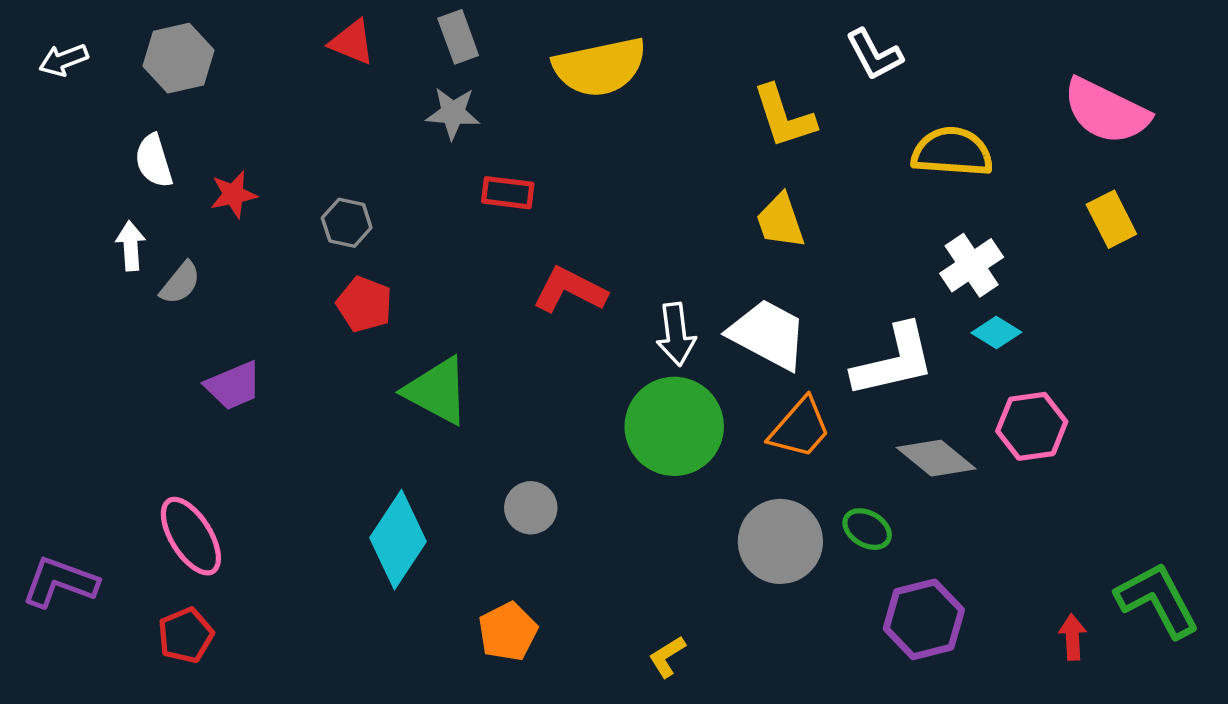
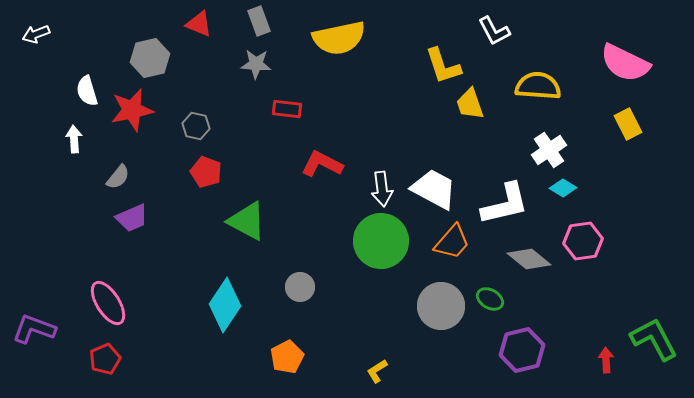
gray hexagon: (179, 58) -> (150, 58), moved
red star: (233, 194) -> (132, 110), size x1.6
yellow trapezoid: (780, 221) -> (470, 104), moved
gray semicircle: (180, 283) -> (118, 177), moved

